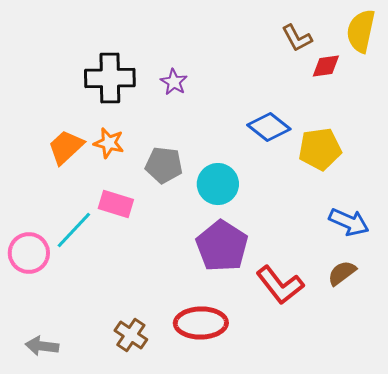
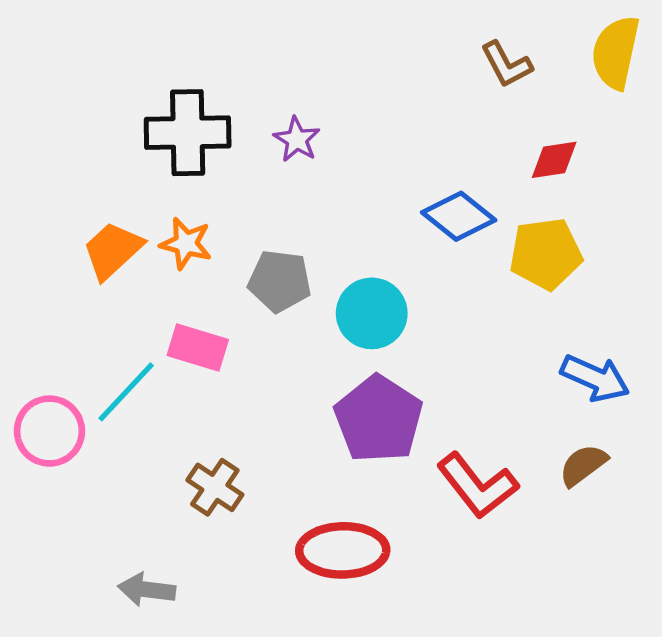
red diamond: (326, 66) -> (554, 160), moved
brown cross: (131, 335) -> (215, 487), moved
gray arrow: (42, 346) -> (147, 590), moved

